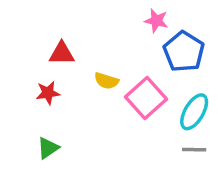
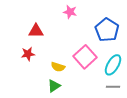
pink star: (156, 21) -> (70, 12), moved
yellow semicircle: (106, 81) -> (58, 67), moved
green triangle: (48, 148) -> (54, 86), moved

